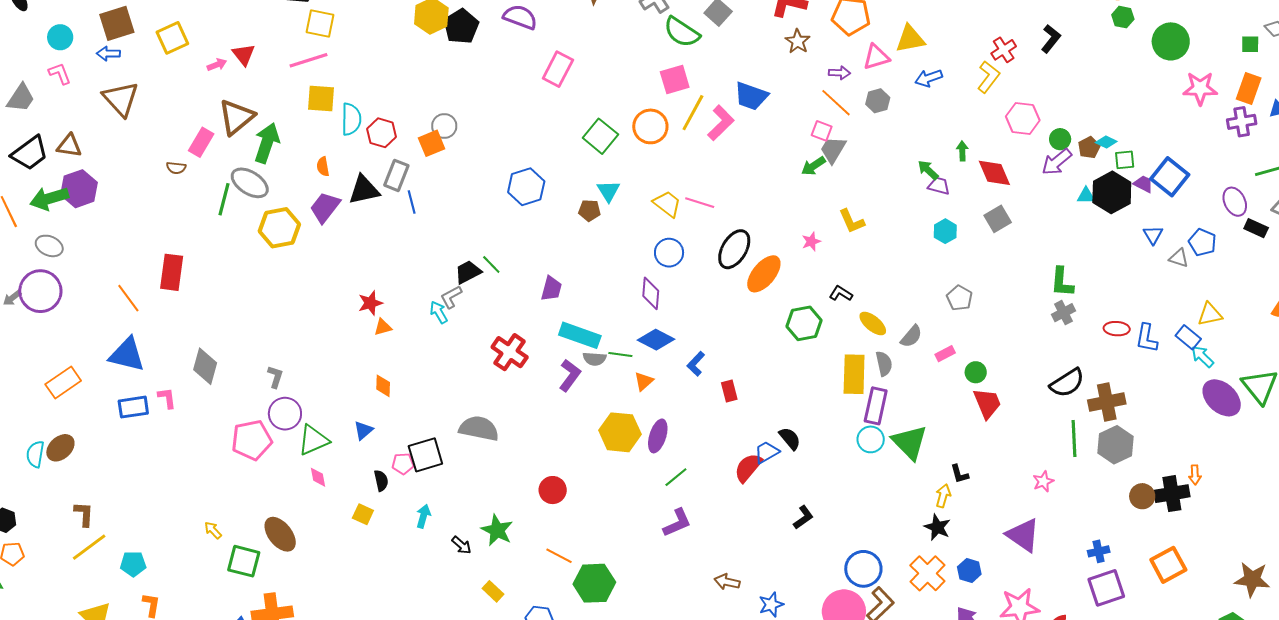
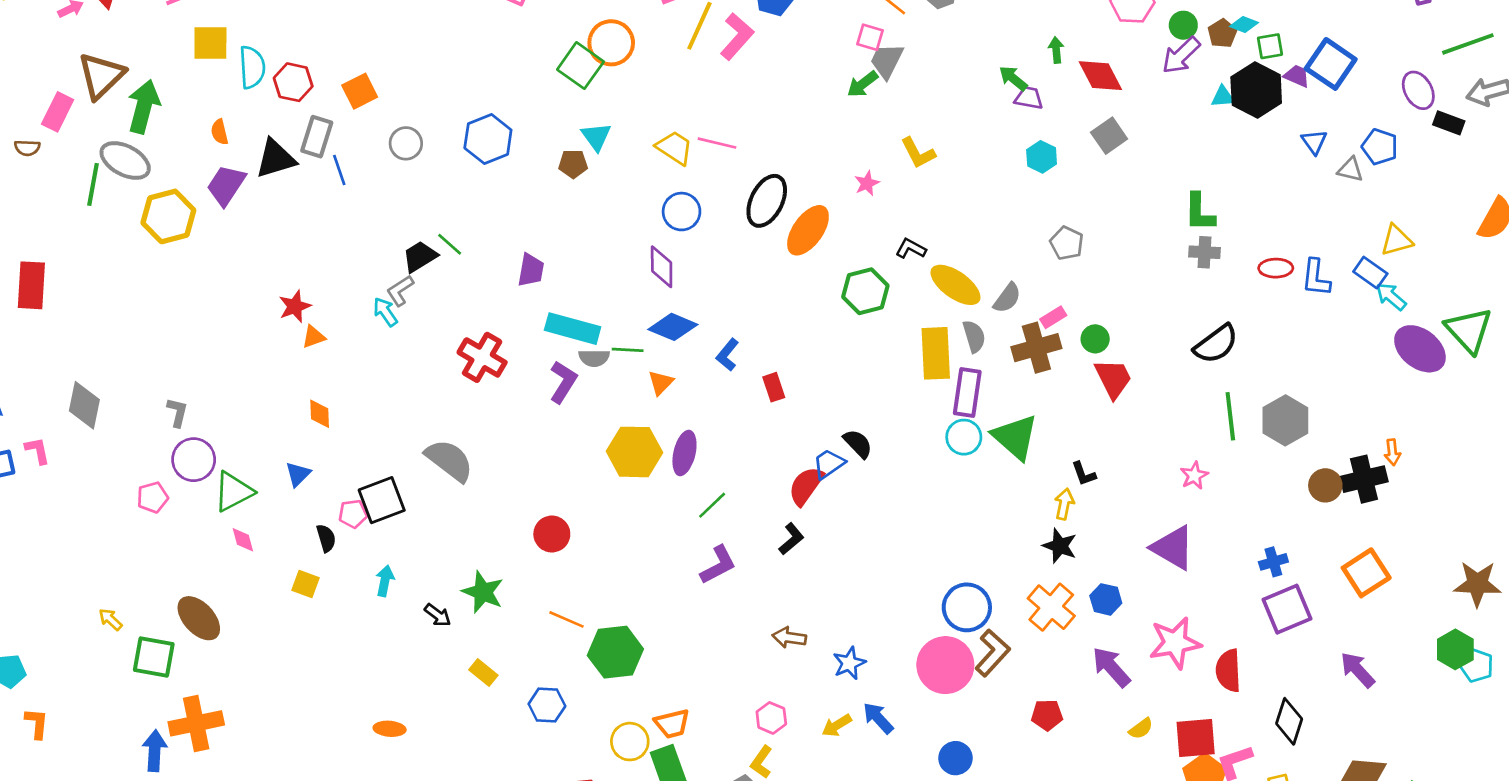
gray circle: (444, 126) -> (406, 143), moved
orange circle: (650, 126) -> (611, 43), moved
gray cross: (1063, 313) -> (1204, 252), turned 35
yellow ellipse: (873, 324) -> (955, 285), size x1.4
brown cross: (1107, 402) -> (1036, 348), moved
gray semicircle: (479, 428) -> (449, 460), turned 30
pink pentagon: (252, 440) -> (153, 497), size x0.6
black L-shape: (803, 517) -> (791, 539), moved

